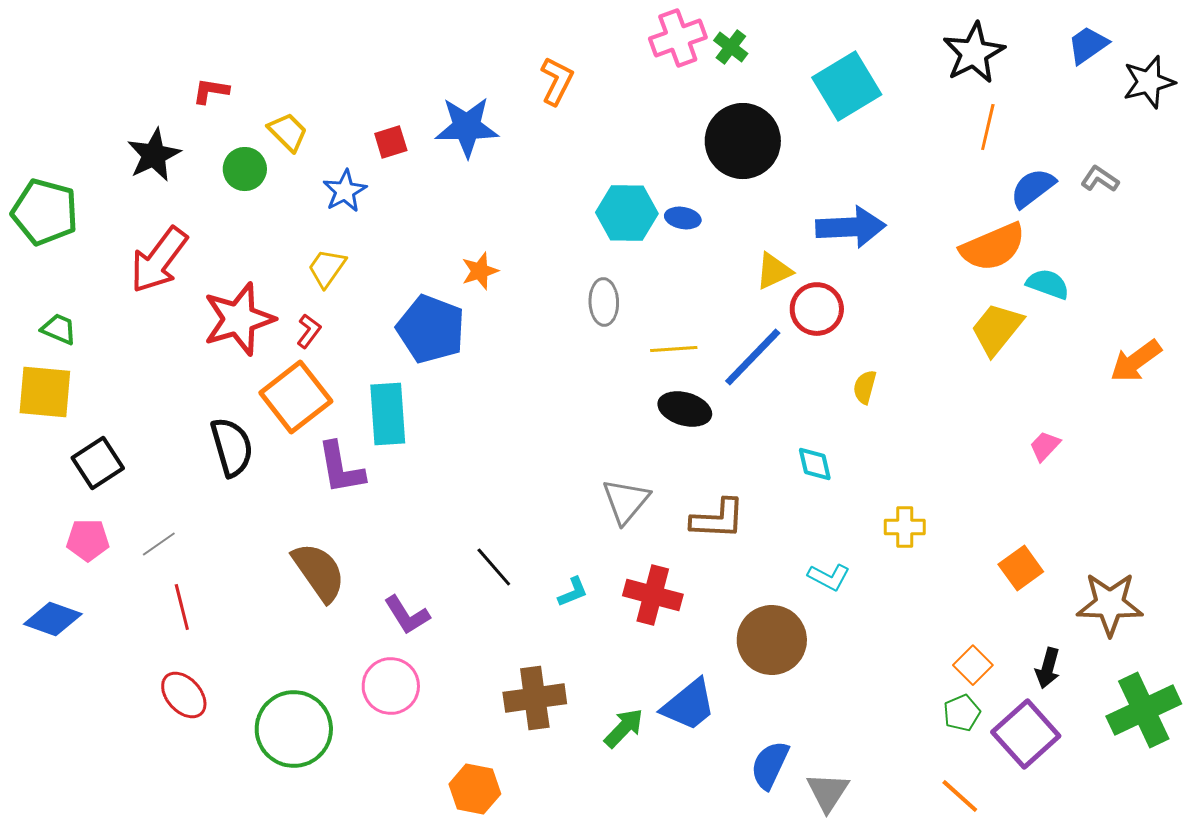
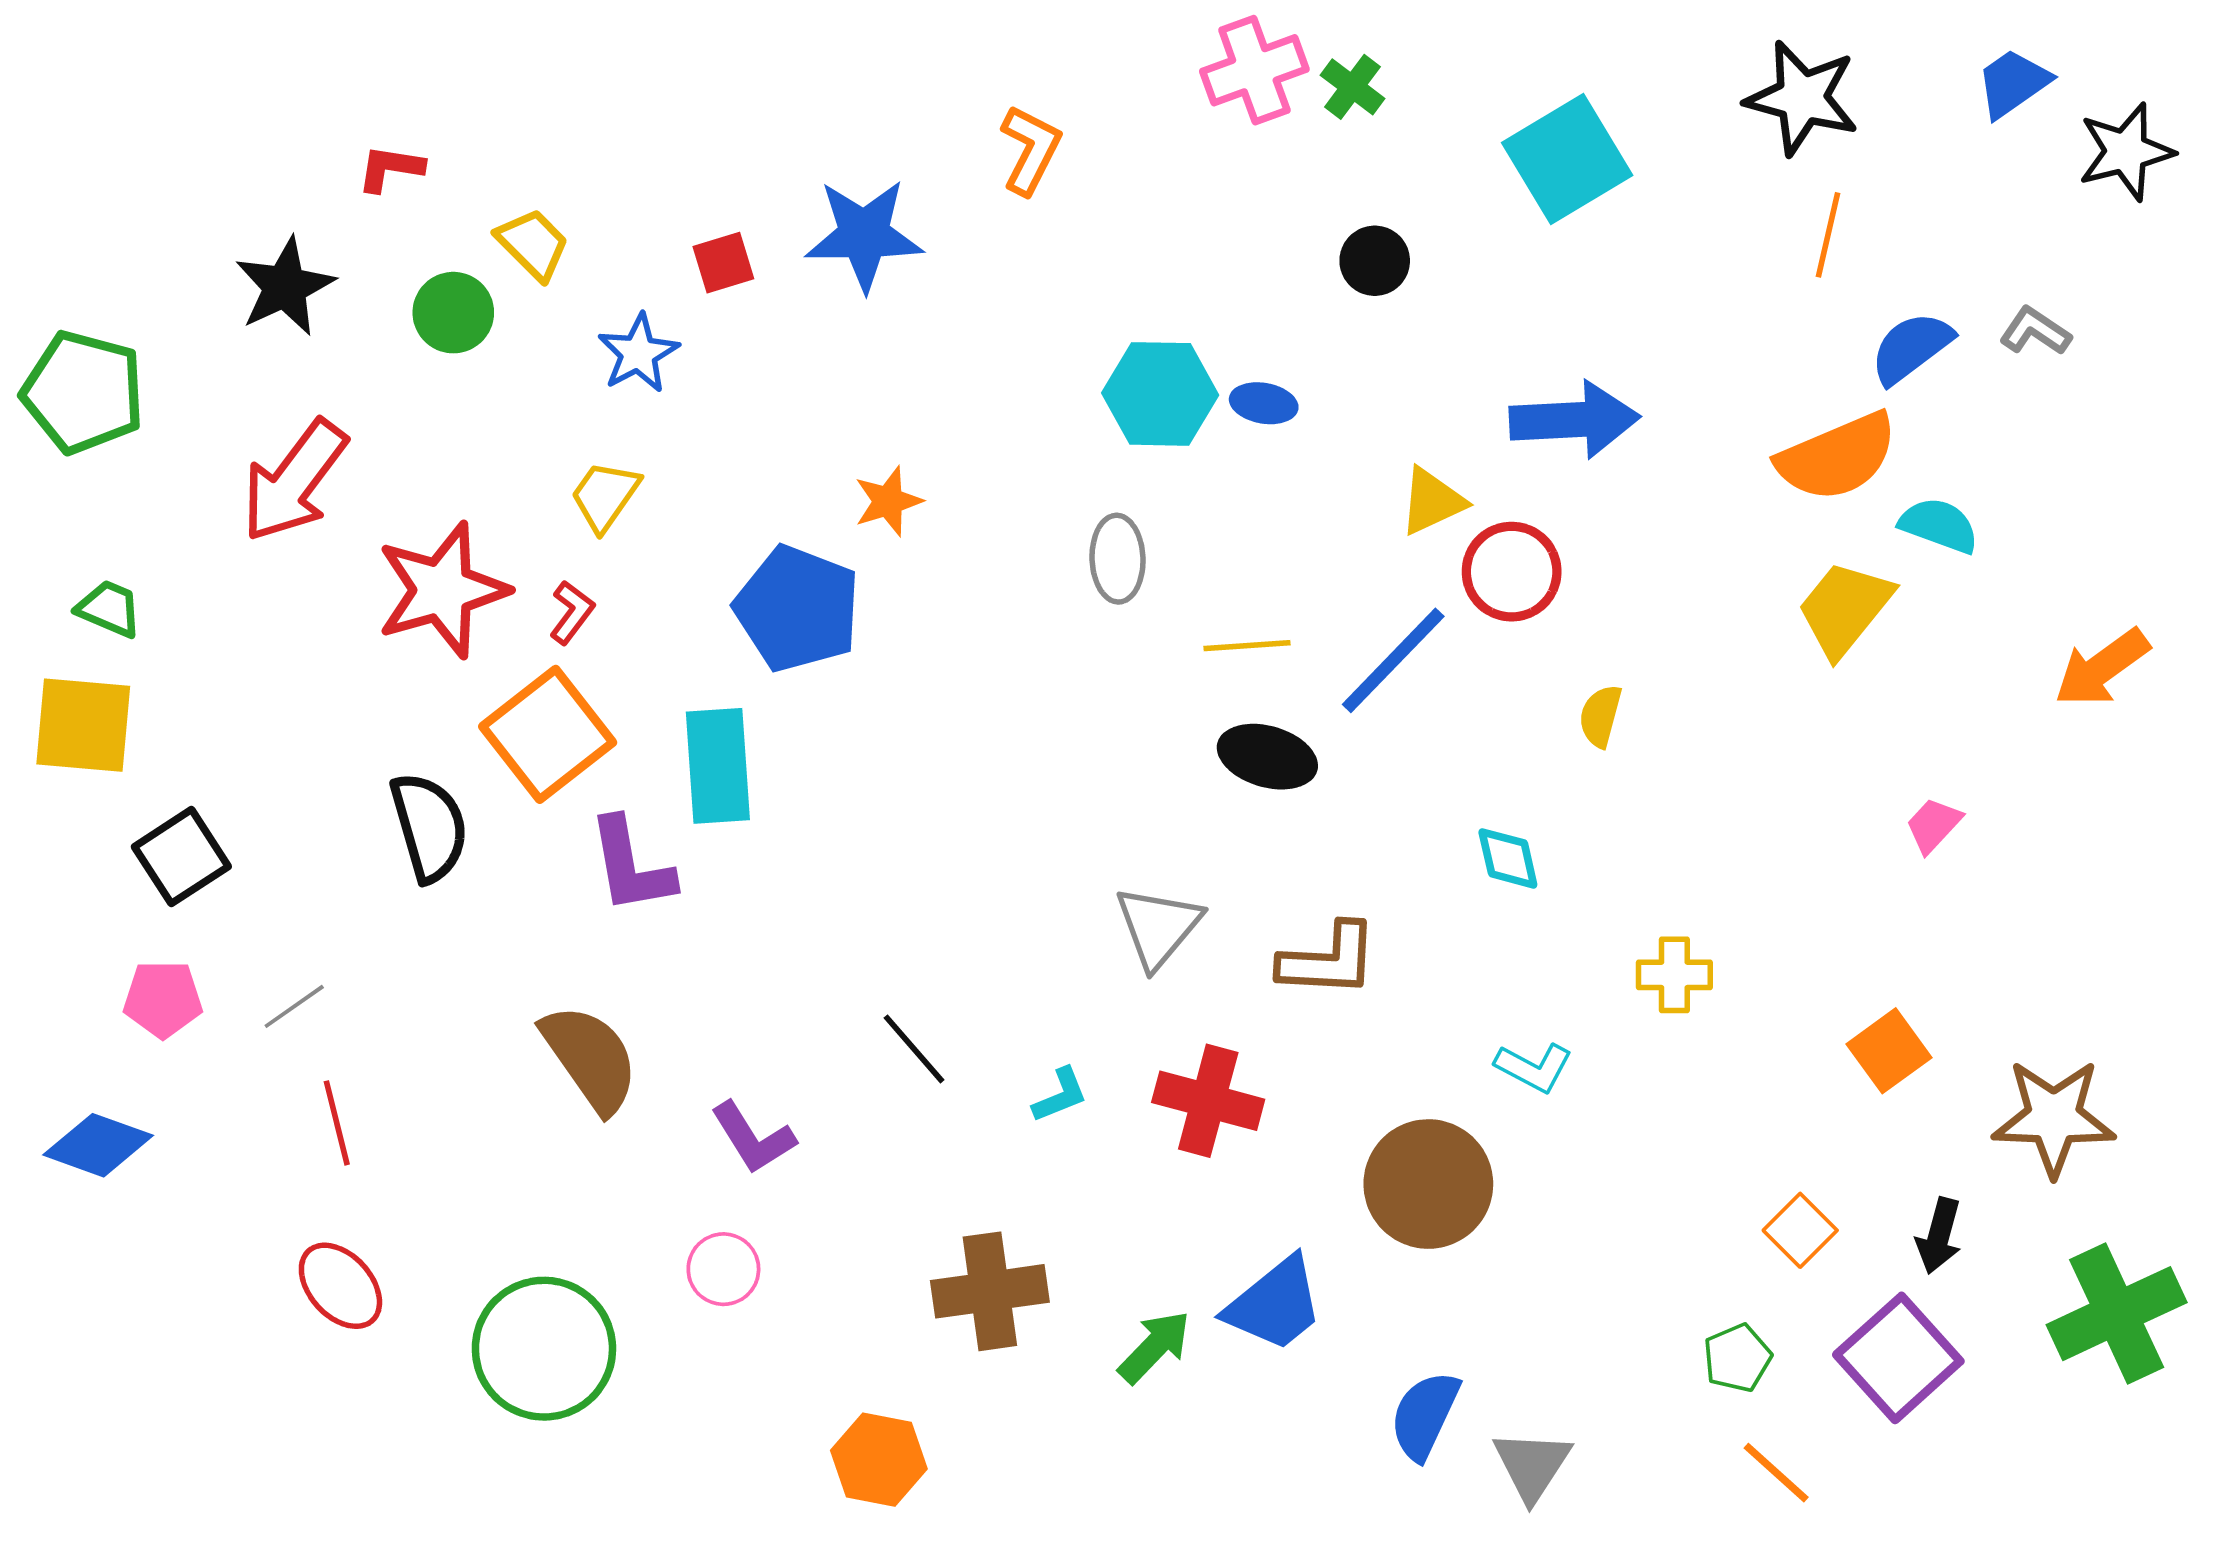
black star: (974, 53) -> (1802, 98), turned -30
black circle: (743, 141) -> (1375, 261), size x0.5
pink circle: (391, 686) -> (723, 1269), size x0.7
green pentagon: (962, 713) -> (1737, 1358), moved

